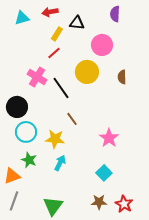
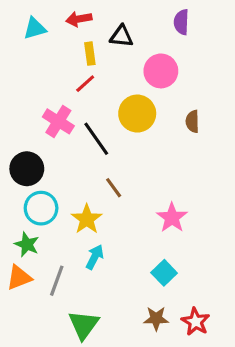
yellow rectangle: (57, 34) -> (90, 54), turned -40
yellow star: (55, 139) -> (87, 219), turned 30
green star: (29, 160) -> (27, 244), moved
gray line: (14, 201) -> (57, 281), moved

